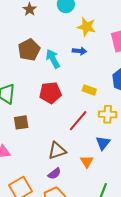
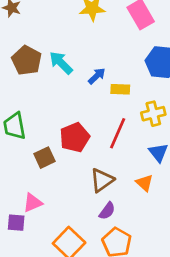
blue arrow: (79, 51) -> (97, 76), moved, turned -32
red pentagon: (50, 93) -> (75, 137), moved

